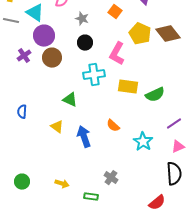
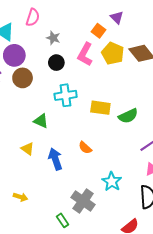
orange square: (115, 12) -> (98, 31), moved
pink L-shape: (117, 54) -> (85, 54), moved
cyan star: (143, 142) -> (112, 182), moved
gray cross: (111, 178) -> (83, 201), size x1.6
yellow arrow: (62, 184) -> (20, 197), moved
green rectangle: (91, 197) -> (63, 220), turned 48

